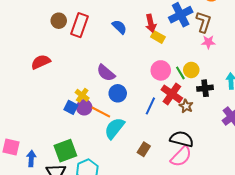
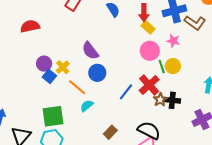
brown L-shape: (204, 22) -> (195, 23), turned 95
pink star: (208, 42) -> (173, 41), moved
pink circle: (161, 70) -> (150, 51), moved
black cross: (205, 88) -> (172, 100), moved
purple circle: (84, 107) -> (44, 64), moved
cyan semicircle: (114, 128) -> (87, 106), size x0.6
green square: (65, 151) -> (53, 116), moved

